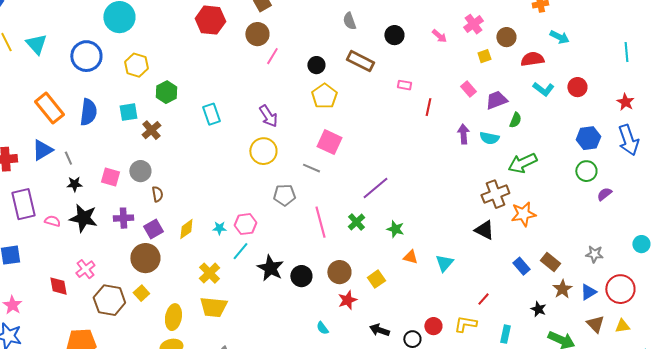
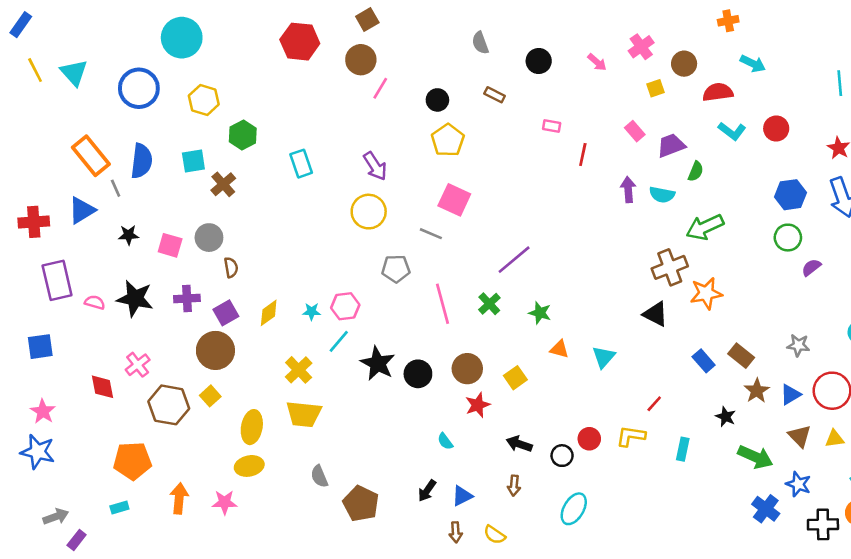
brown rectangle: (360, 61) -> (495, 95), size x0.6
gray line: (68, 158) -> (116, 188), moved
black star: (74, 184) -> (129, 235), moved

